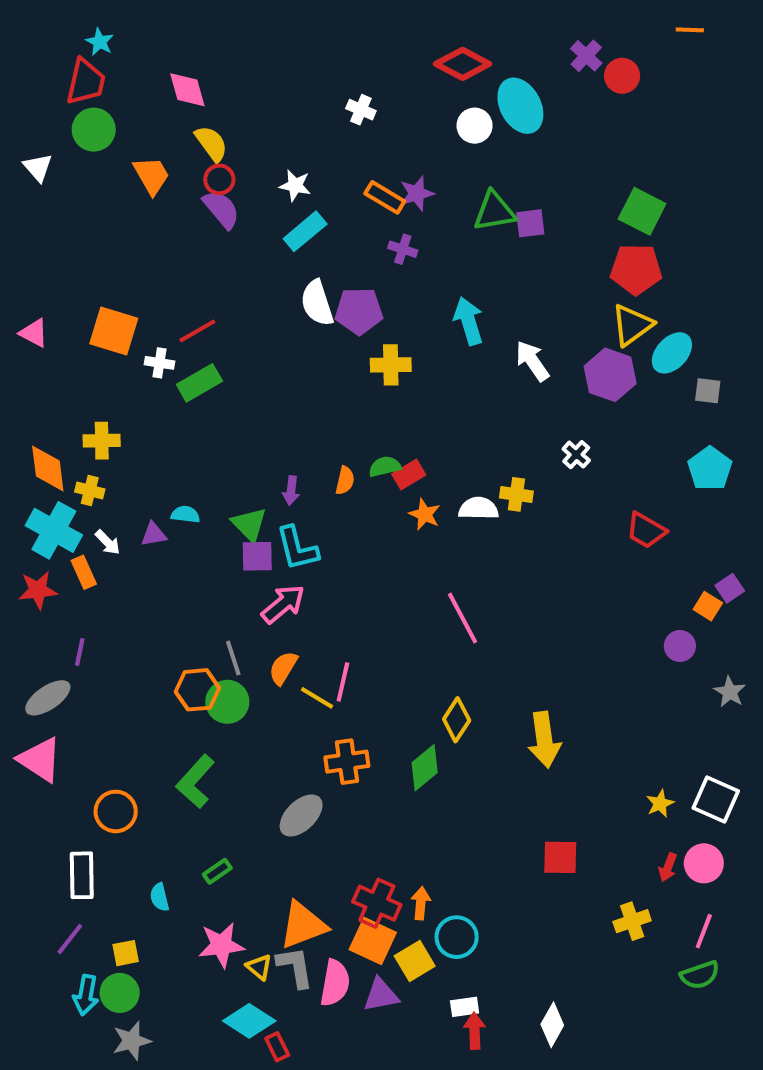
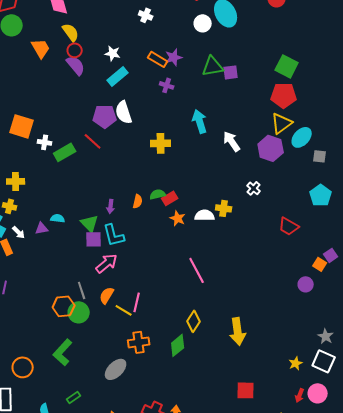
purple pentagon: (359, 311) -> (105, 116), moved
red line: (197, 331) -> (93, 141), moved, turned 72
gray star: (730, 692) -> (326, 336), moved

